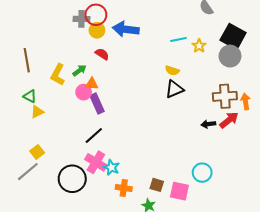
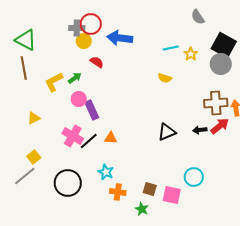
yellow circle: (97, 30) -> (84, 41), moved
yellow L-shape: (58, 75) -> (54, 82), turned 35
orange triangle: (92, 84) -> (111, 138), moved
black triangle: (174, 89) -> (167, 132), moved
green triangle: (30, 96) -> (26, 40), moved, size x1.6
pink cross: (96, 162) -> (73, 136), moved

